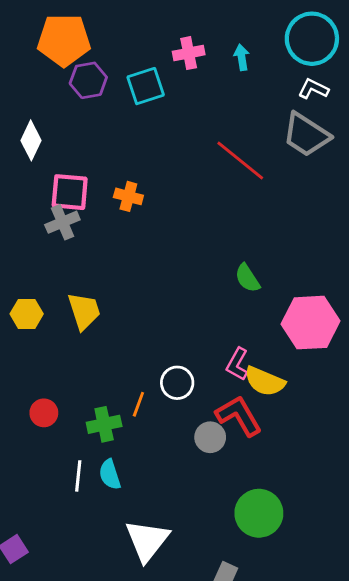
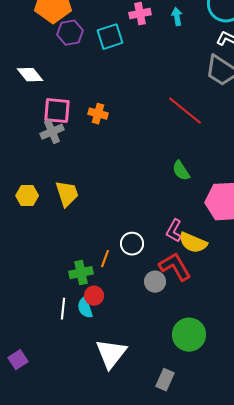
white diamond: (31, 140) -> (30, 75), turned -64
red line: (240, 161) -> (185, 111), moved
red circle: (44, 413) -> (94, 296), moved

